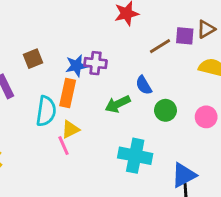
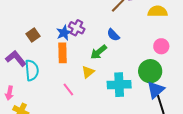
purple cross: (96, 63) -> (77, 28), turned 35
green circle: (165, 110) -> (150, 71), moved, size x1.5
cyan semicircle: (46, 111) -> (32, 70), moved
yellow triangle: (70, 129) -> (88, 72), moved

